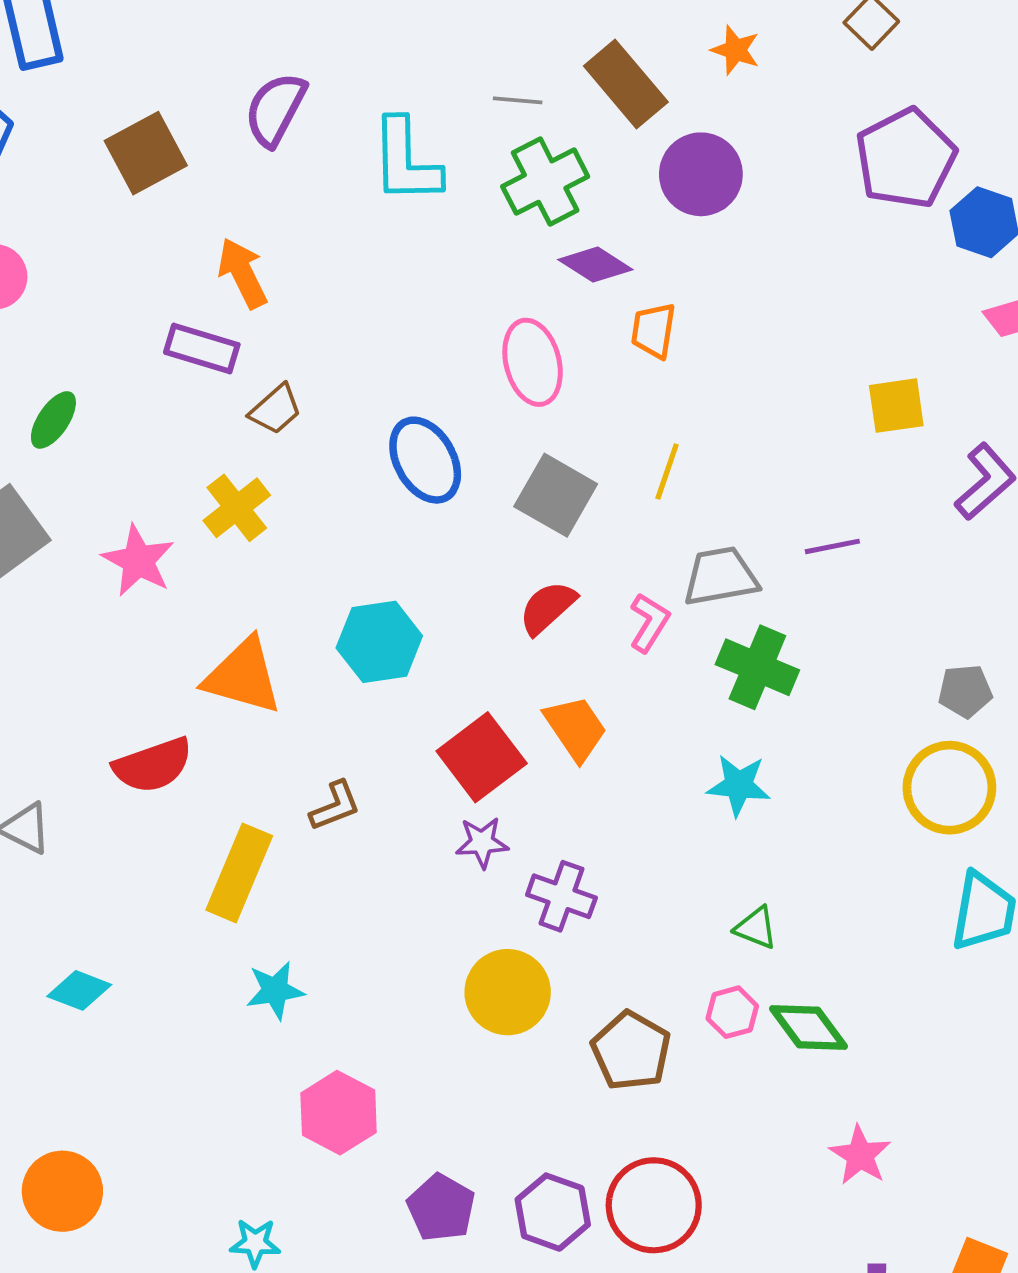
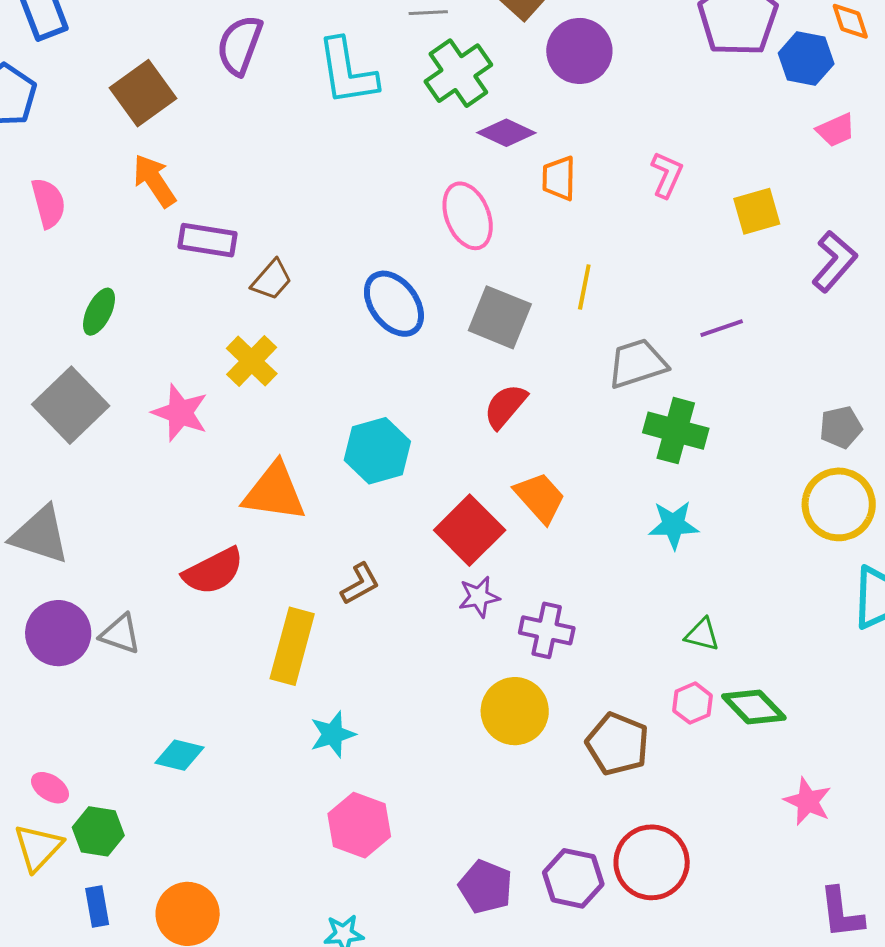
orange arrow: (242, 273) -> (154, 181), moved
pink L-shape: (649, 623) -> (667, 175), moved
pink hexagon: (339, 1113) -> (359, 825), moved

